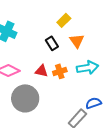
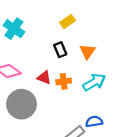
yellow rectangle: (64, 20) -> (68, 22), moved
cyan arrow: (88, 68) -> (94, 82), turned -30

